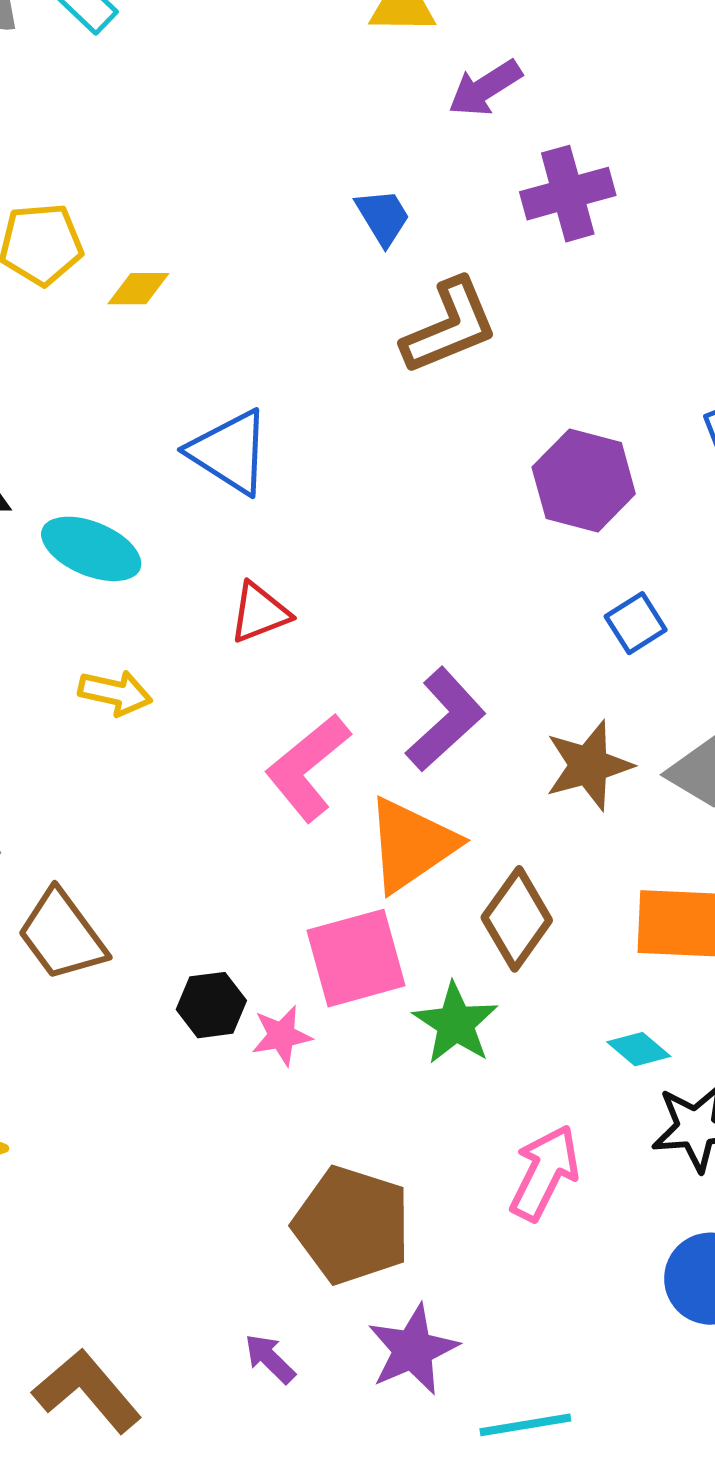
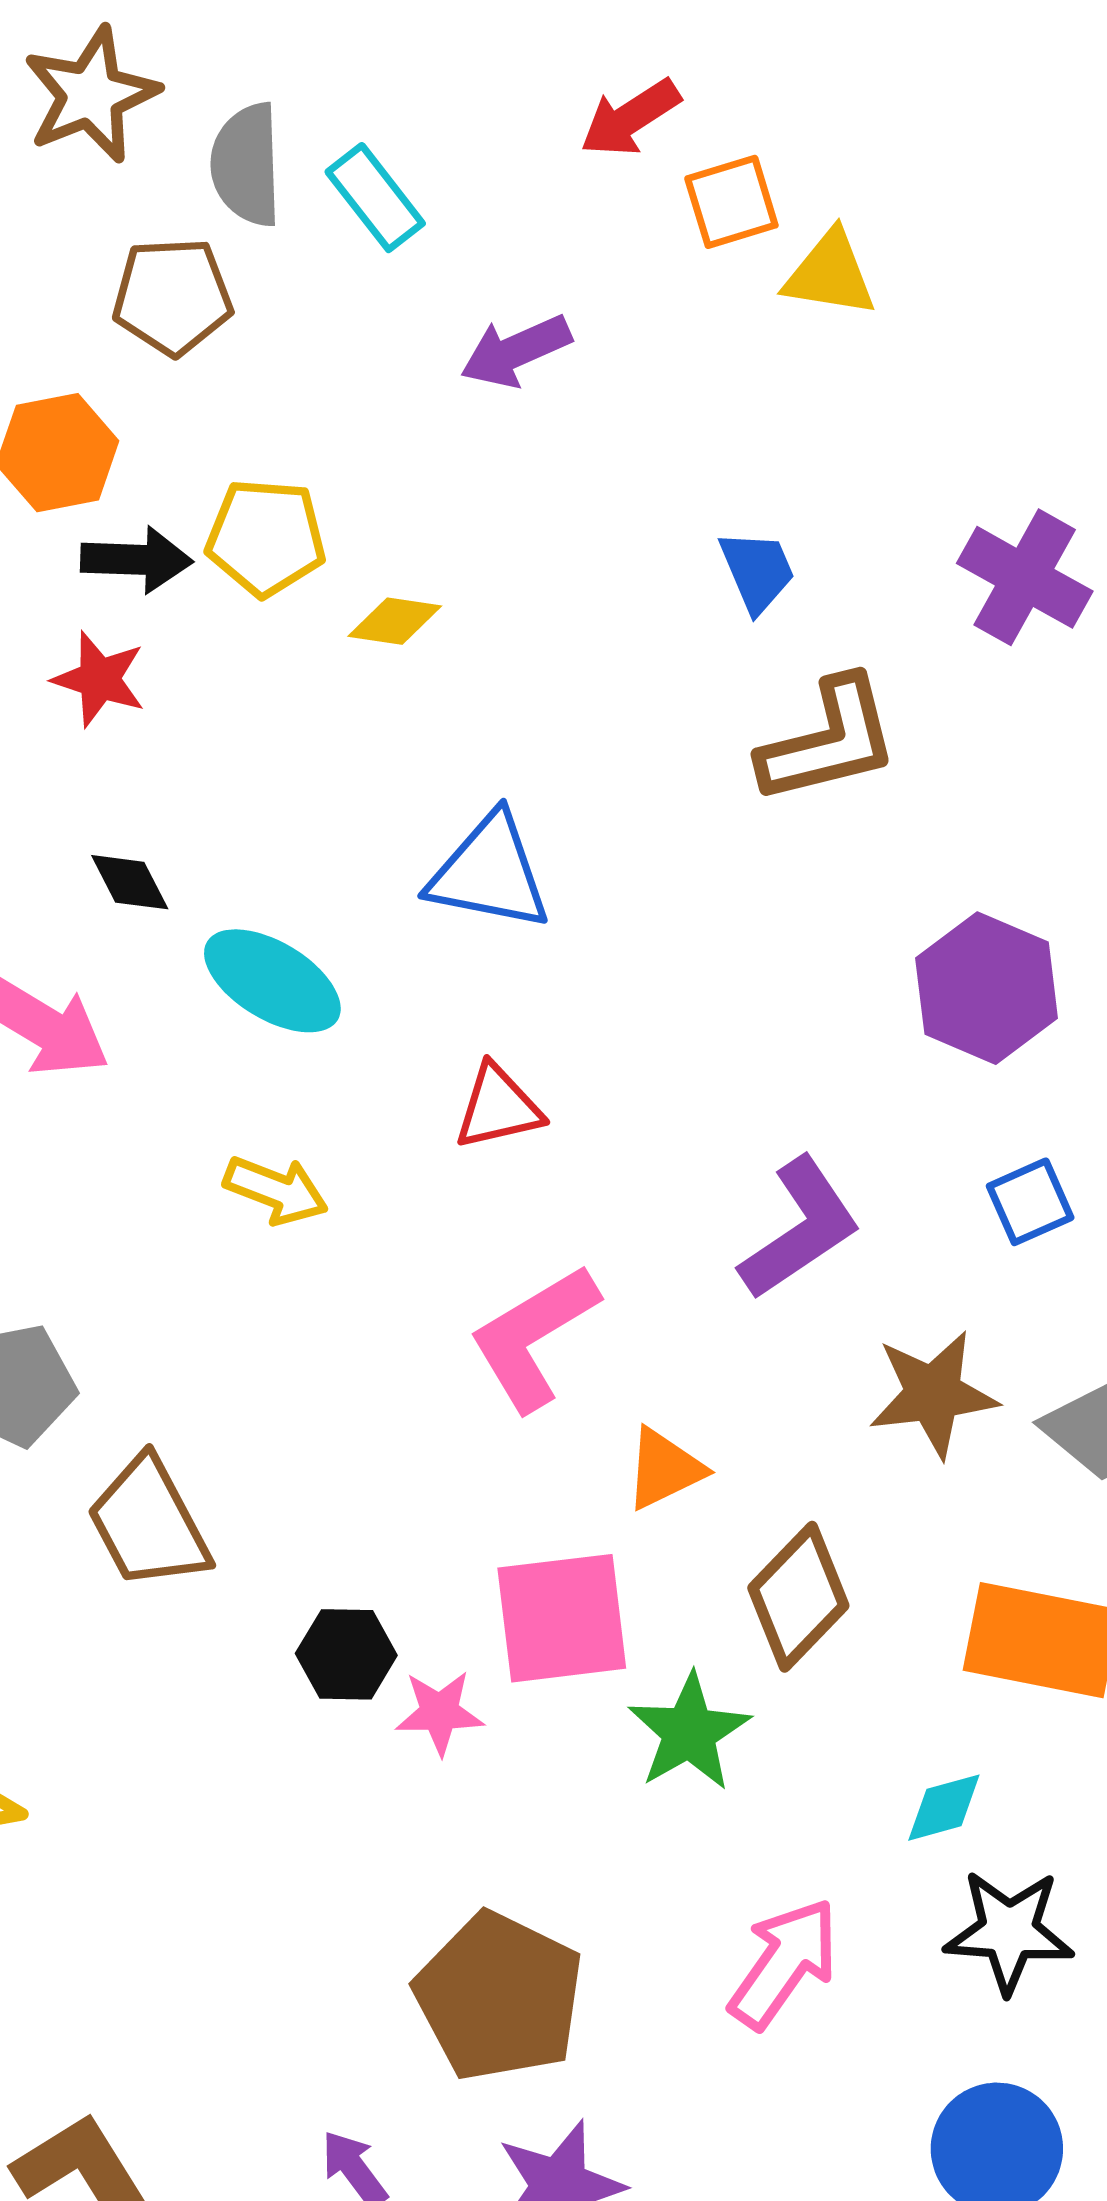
purple arrow: (485, 88) -> (516, 351), moved
purple cross: (568, 194) -> (1025, 577), turned 36
blue triangle: (230, 452) -> (489, 872), turned -30
purple L-shape: (445, 719) -> (800, 1229), moved
orange triangle: (411, 845) -> (664, 1469), size x0.6
cyan diamond: (639, 1049) -> (944, 1808), turned -64

